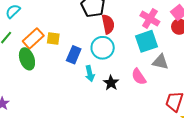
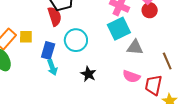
red semicircle: (108, 24) -> (55, 16), moved
cyan arrow: (90, 74) -> (52, 67), moved
pink semicircle: (139, 77) -> (131, 76), moved, turned -30

